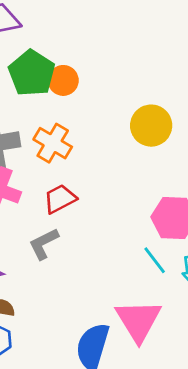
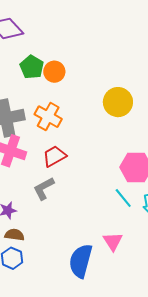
green pentagon: (32, 73) -> (32, 67), size x0.7
pink triangle: (138, 321) -> (113, 241), size x0.6

